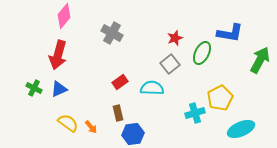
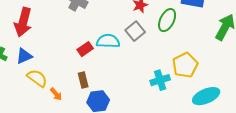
cyan semicircle: (152, 88) -> (108, 41), moved
yellow semicircle: (68, 123) -> (37, 78), moved

